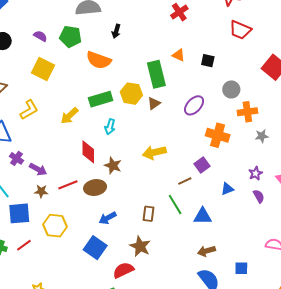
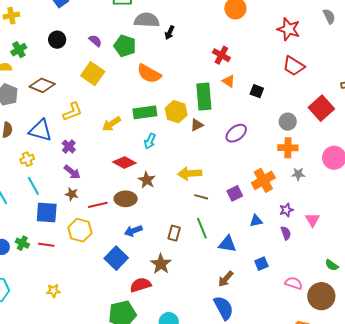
red cross: (179, 12) -> (221, 55), moved, turned -36
black arrow: (116, 31) -> (170, 33), moved
gray circle: (231, 89) -> (288, 122), moved
orange cross: (218, 135) -> (263, 180), moved, turned 35
red diamond: (88, 152) -> (124, 162), turned -70
purple cross: (16, 158) -> (69, 146), moved
brown line: (185, 181) -> (201, 197), moved, turned 32
red line: (68, 185) -> (98, 205), moved
red line: (24, 245) -> (46, 245), turned 35
brown arrow: (206, 251) -> (226, 279), turned -42
blue square: (241, 268) -> (261, 264), moved, turned -32

